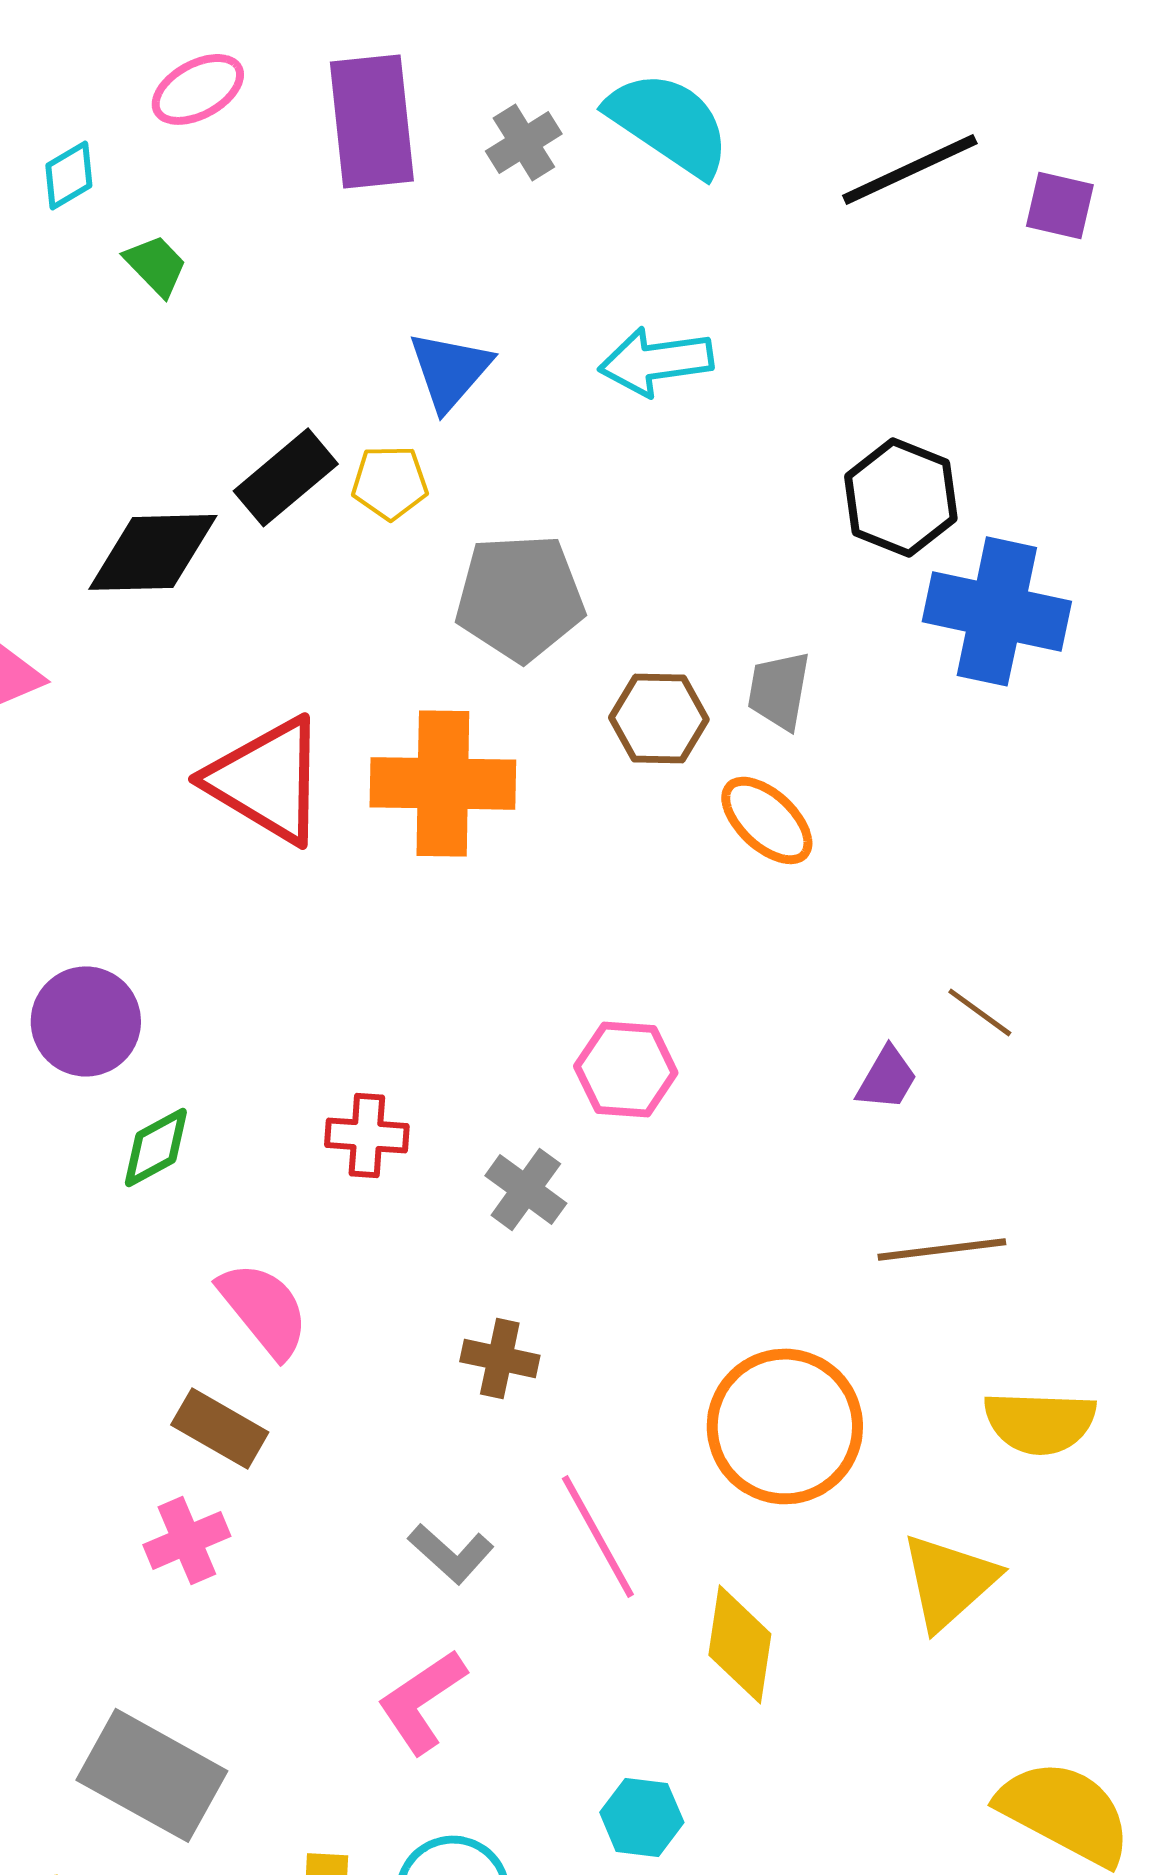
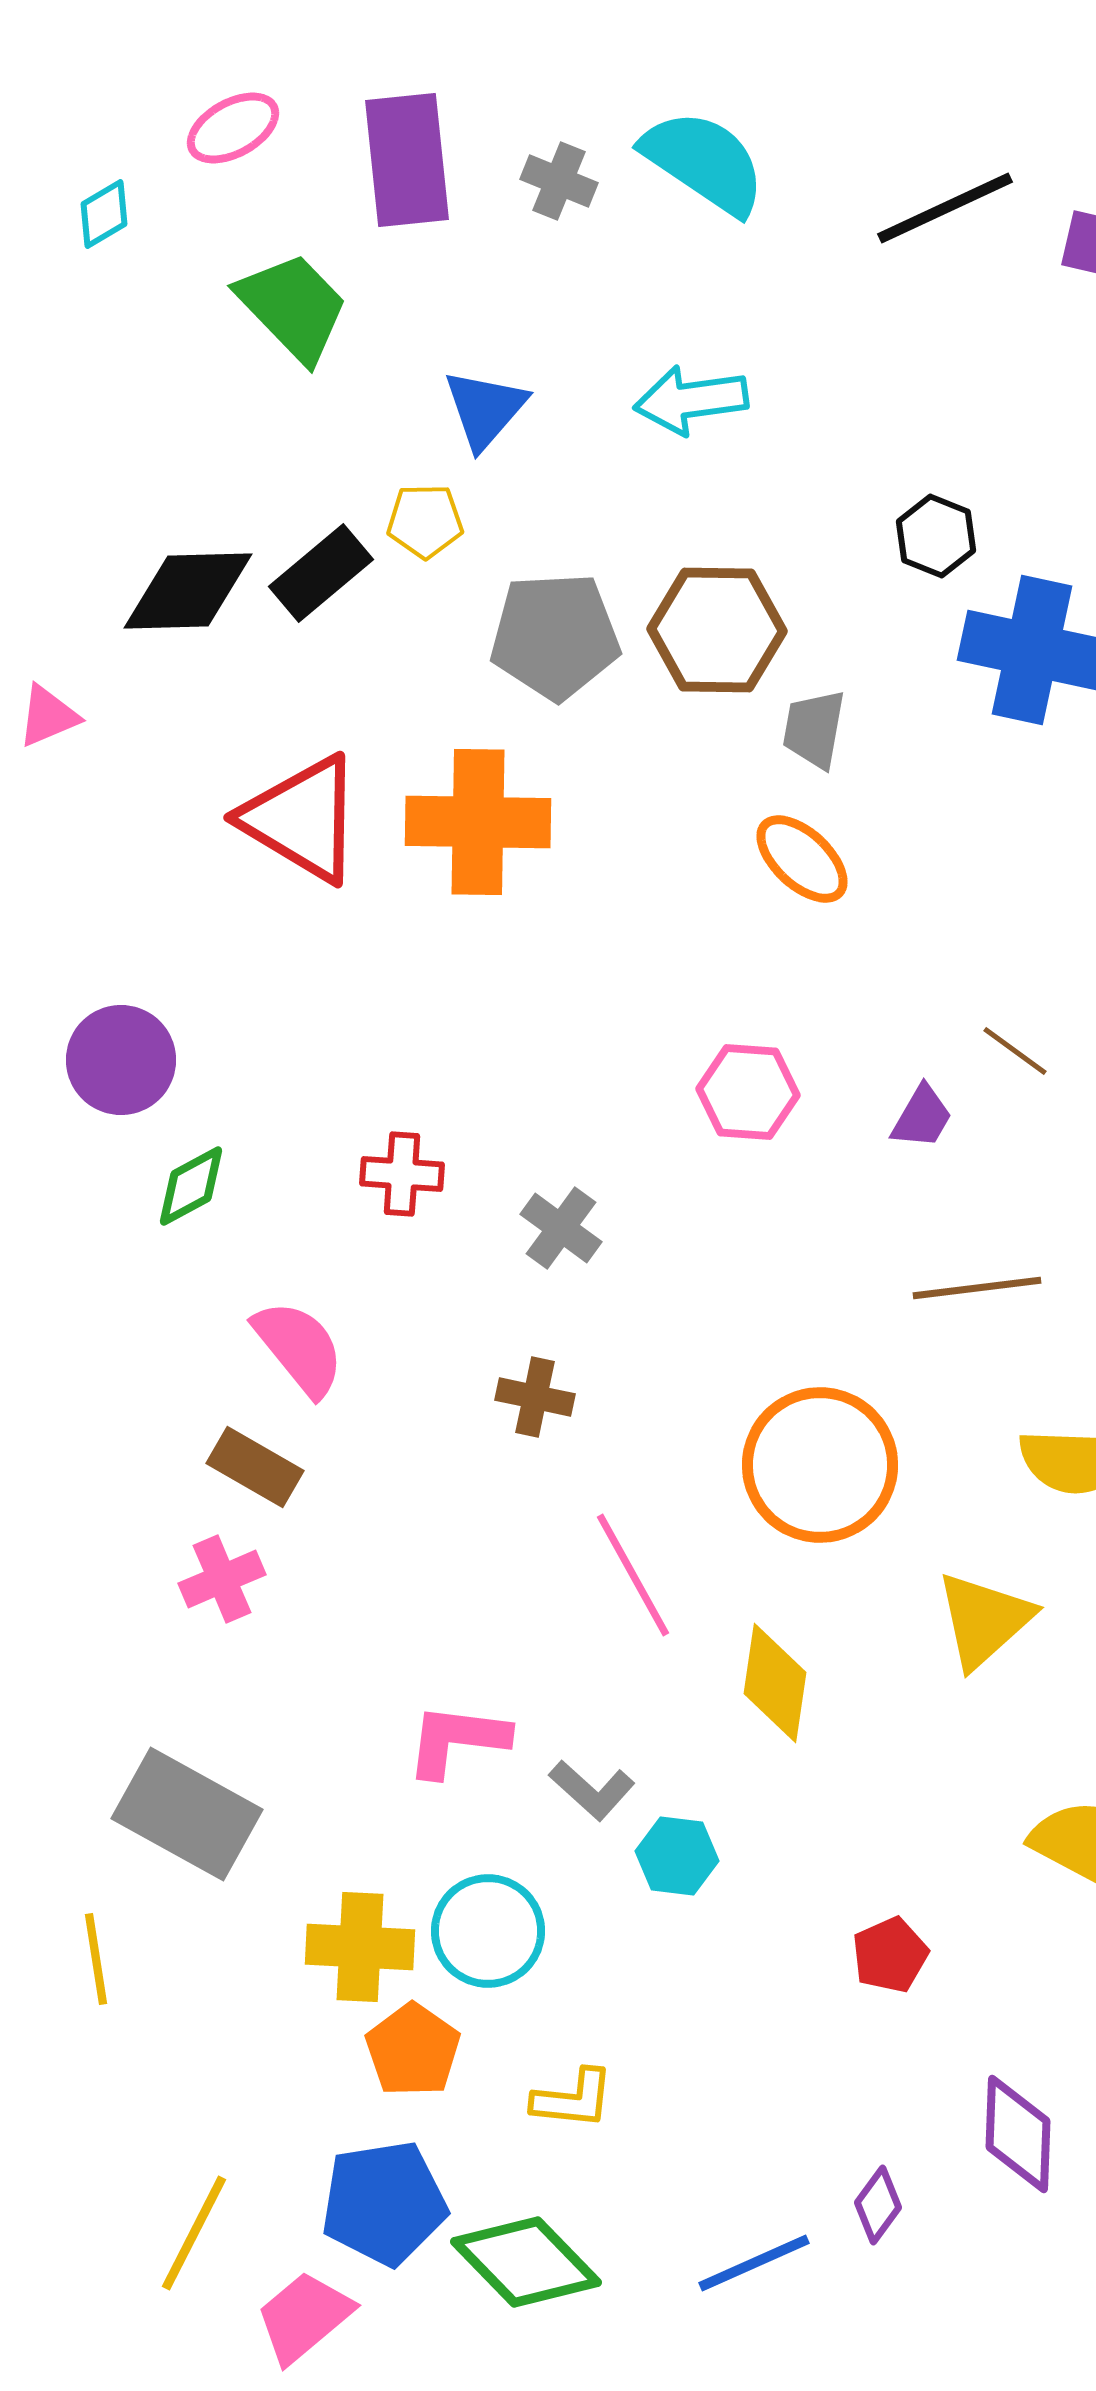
gray cross: (524, 142) -> (559, 181), turned -36
green trapezoid: (156, 265) -> (293, 307), moved, size x1.8
black rectangle: (286, 477) -> (321, 573), moved
black hexagon: (901, 497) -> (936, 536), size x0.7
brown hexagon: (659, 718) -> (717, 630), moved, size x1.4
pink hexagon: (626, 1069) -> (748, 1092), moved
gray L-shape: (451, 1553) -> (592, 1790), moved
pink L-shape: (422, 1701) -> (457, 1740), turned 41

